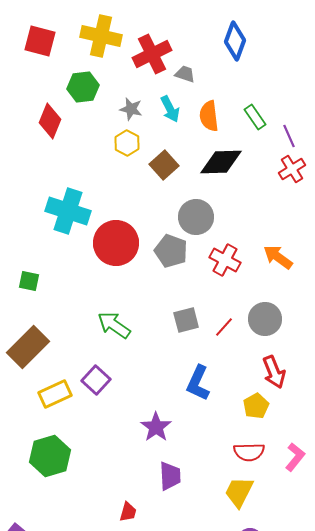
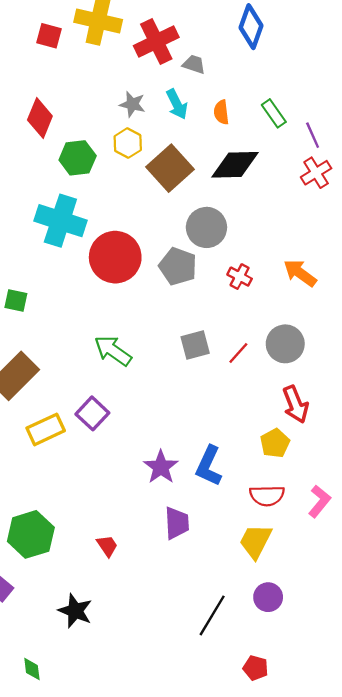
red square: (40, 41) -> (49, 36), moved, size x0.7
green hexagon: (83, 87) -> (78, 158), moved
orange semicircle: (209, 116) -> (221, 112), size x0.7
brown square: (164, 165) -> (170, 168), size x1.4
red cross: (225, 260) -> (240, 277), size x0.7
blue L-shape: (198, 383) -> (209, 466), moved
green hexagon: (50, 456) -> (31, 534), moved
red trapezoid: (128, 512) -> (107, 546), moved, turned -50

